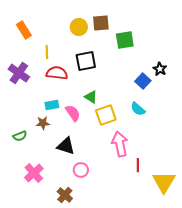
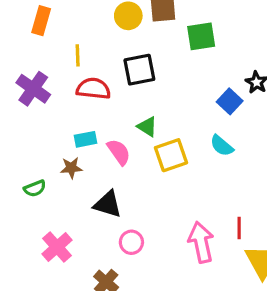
orange rectangle: (24, 30) -> (41, 21), turned 48
pink arrow: (120, 144) -> (201, 242), moved
red line: (138, 165) -> (239, 228), moved

